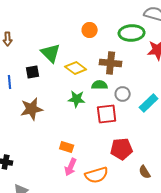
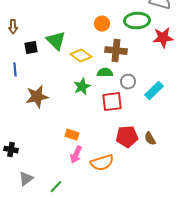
orange circle: (90, 30) -> (102, 24), moved
black square: (33, 72) -> (31, 48), moved
green star: (77, 99) -> (82, 87), turned -30
brown semicircle: (145, 172) -> (150, 139), moved

